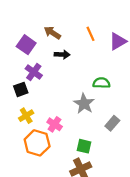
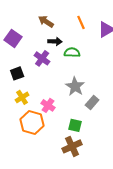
purple square: (26, 45) -> (13, 38), moved
purple cross: (34, 72) -> (42, 58), moved
green semicircle: (101, 83) -> (72, 52), moved
gray rectangle: (112, 123) -> (92, 102), moved

